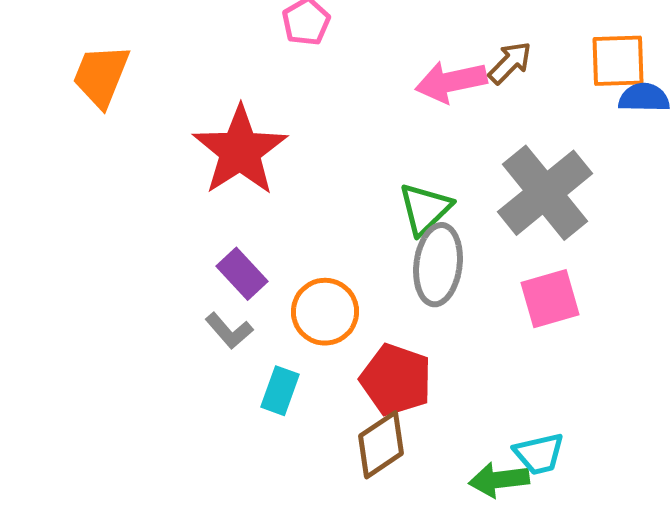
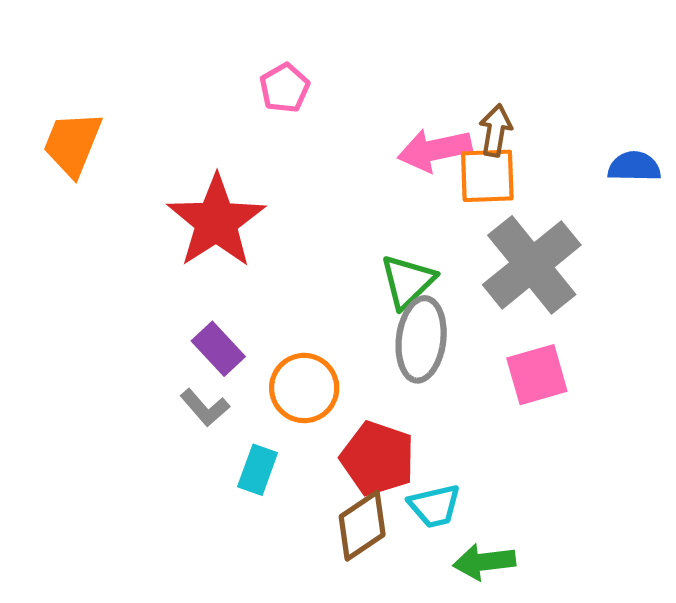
orange square: (618, 61) -> (487, 176), moved
brown arrow: (510, 63) -> (496, 130), turned -36
cyan trapezoid: (539, 454) -> (435, 506), moved

